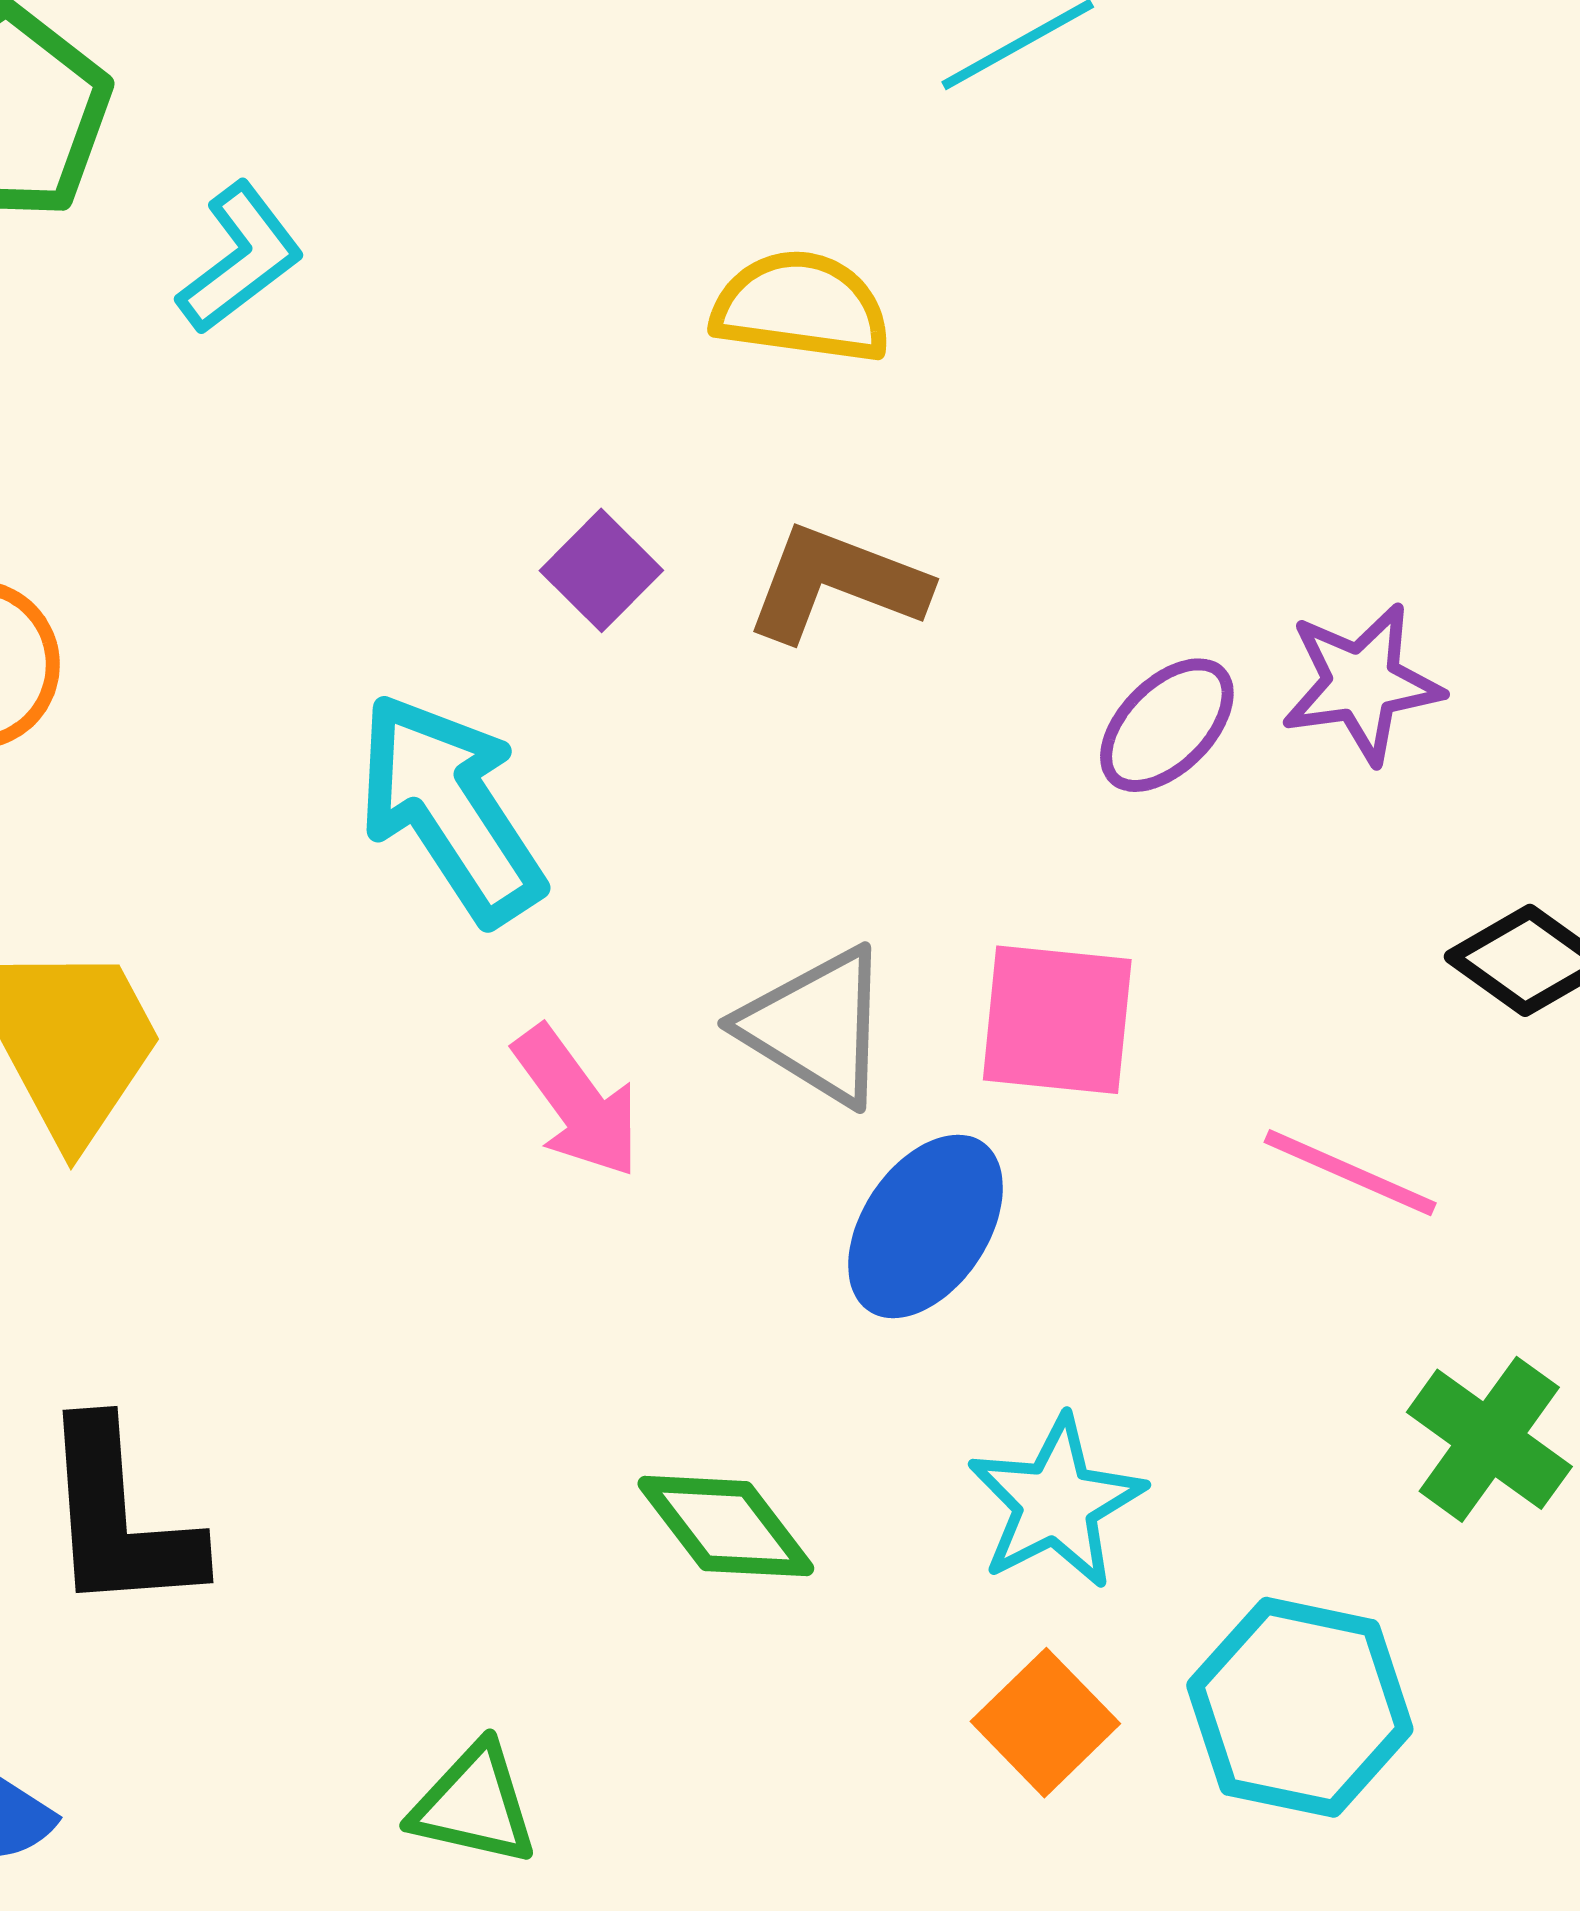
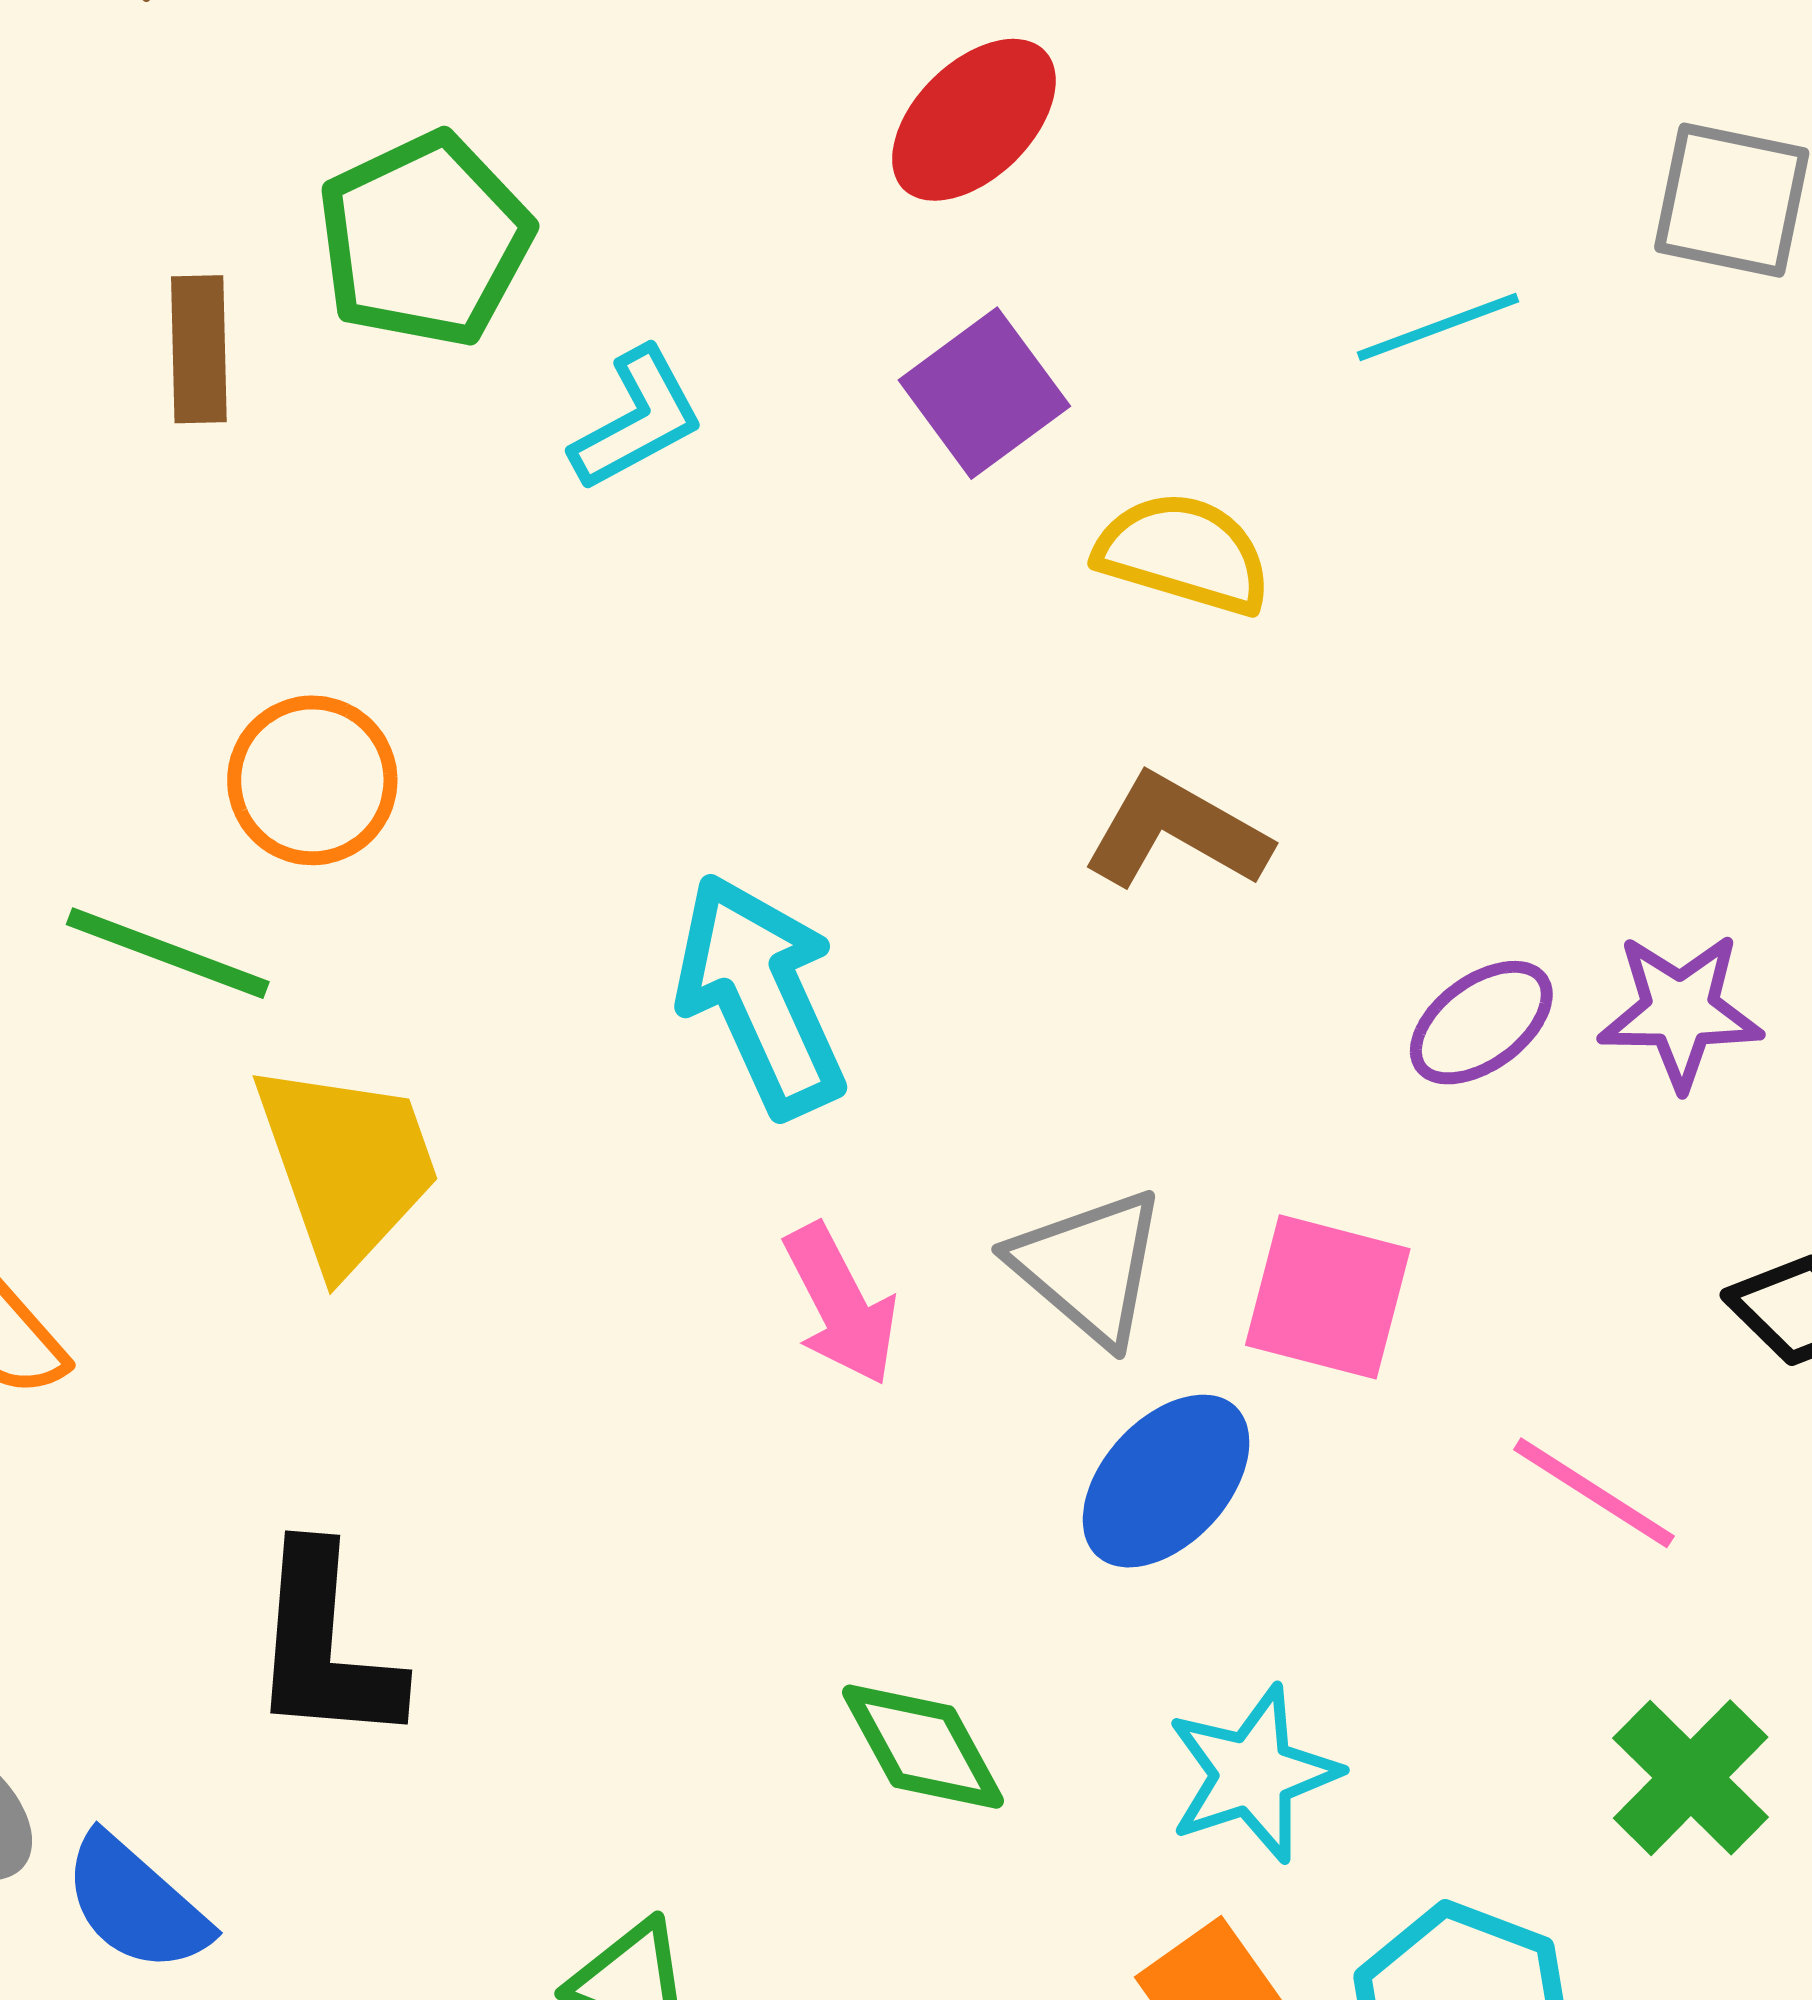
purple square: (601, 570) -> (984, 393), moved, size x1.4

